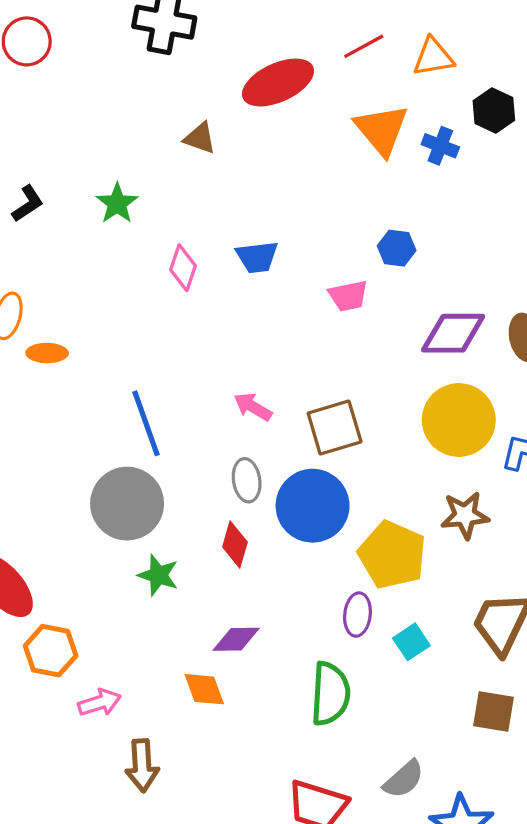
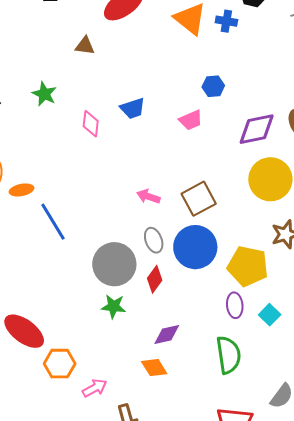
blue line: (146, 423) -> (53, 222), moved
gray circle: (127, 504) -> (114, 264), moved
red diamond: (235, 545) -> (155, 279), turned 32

